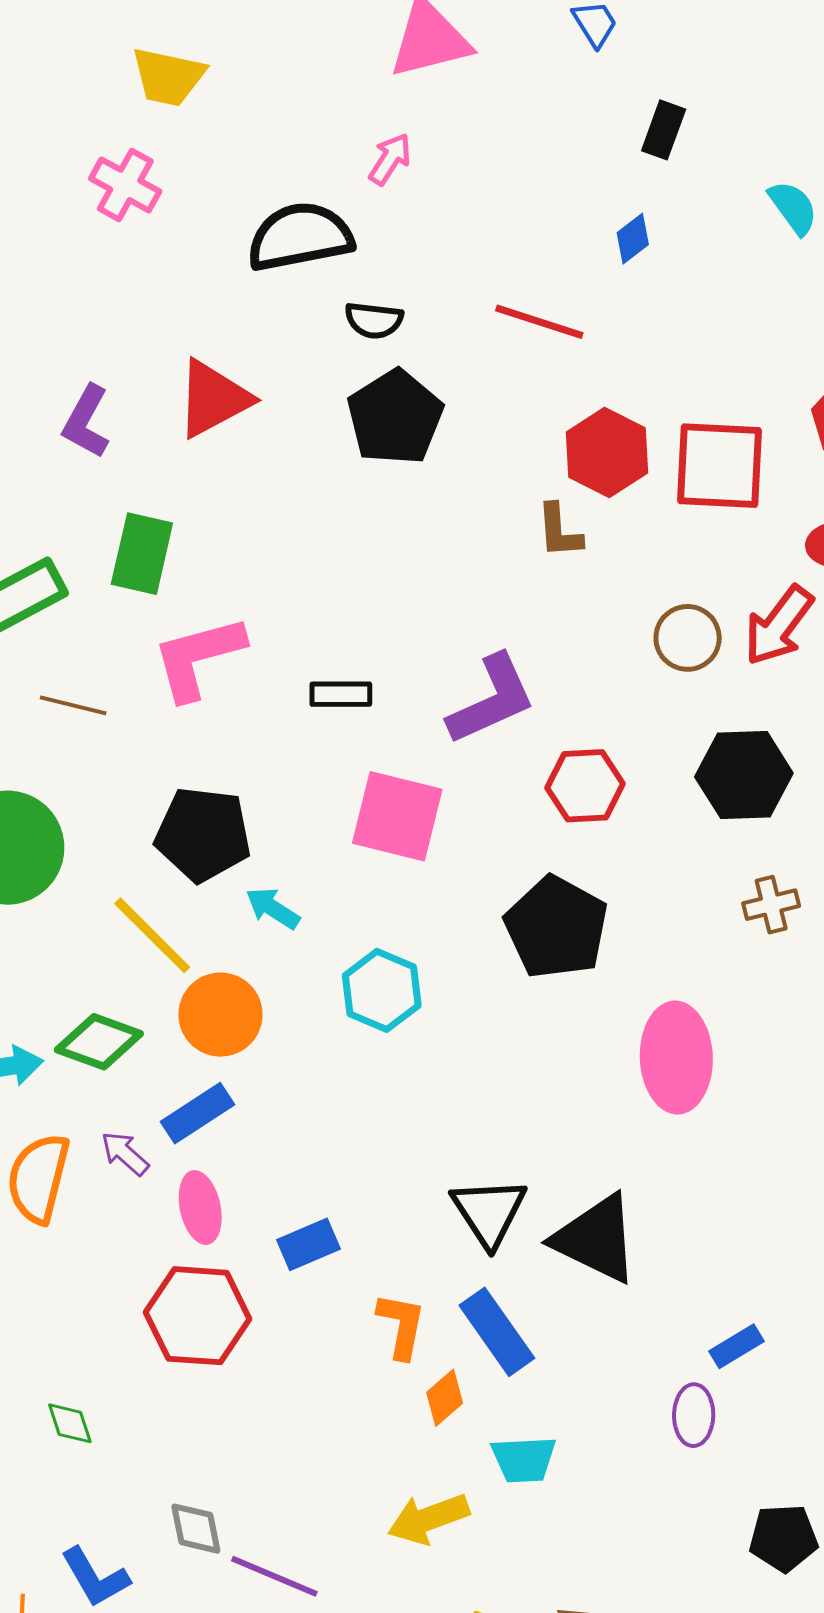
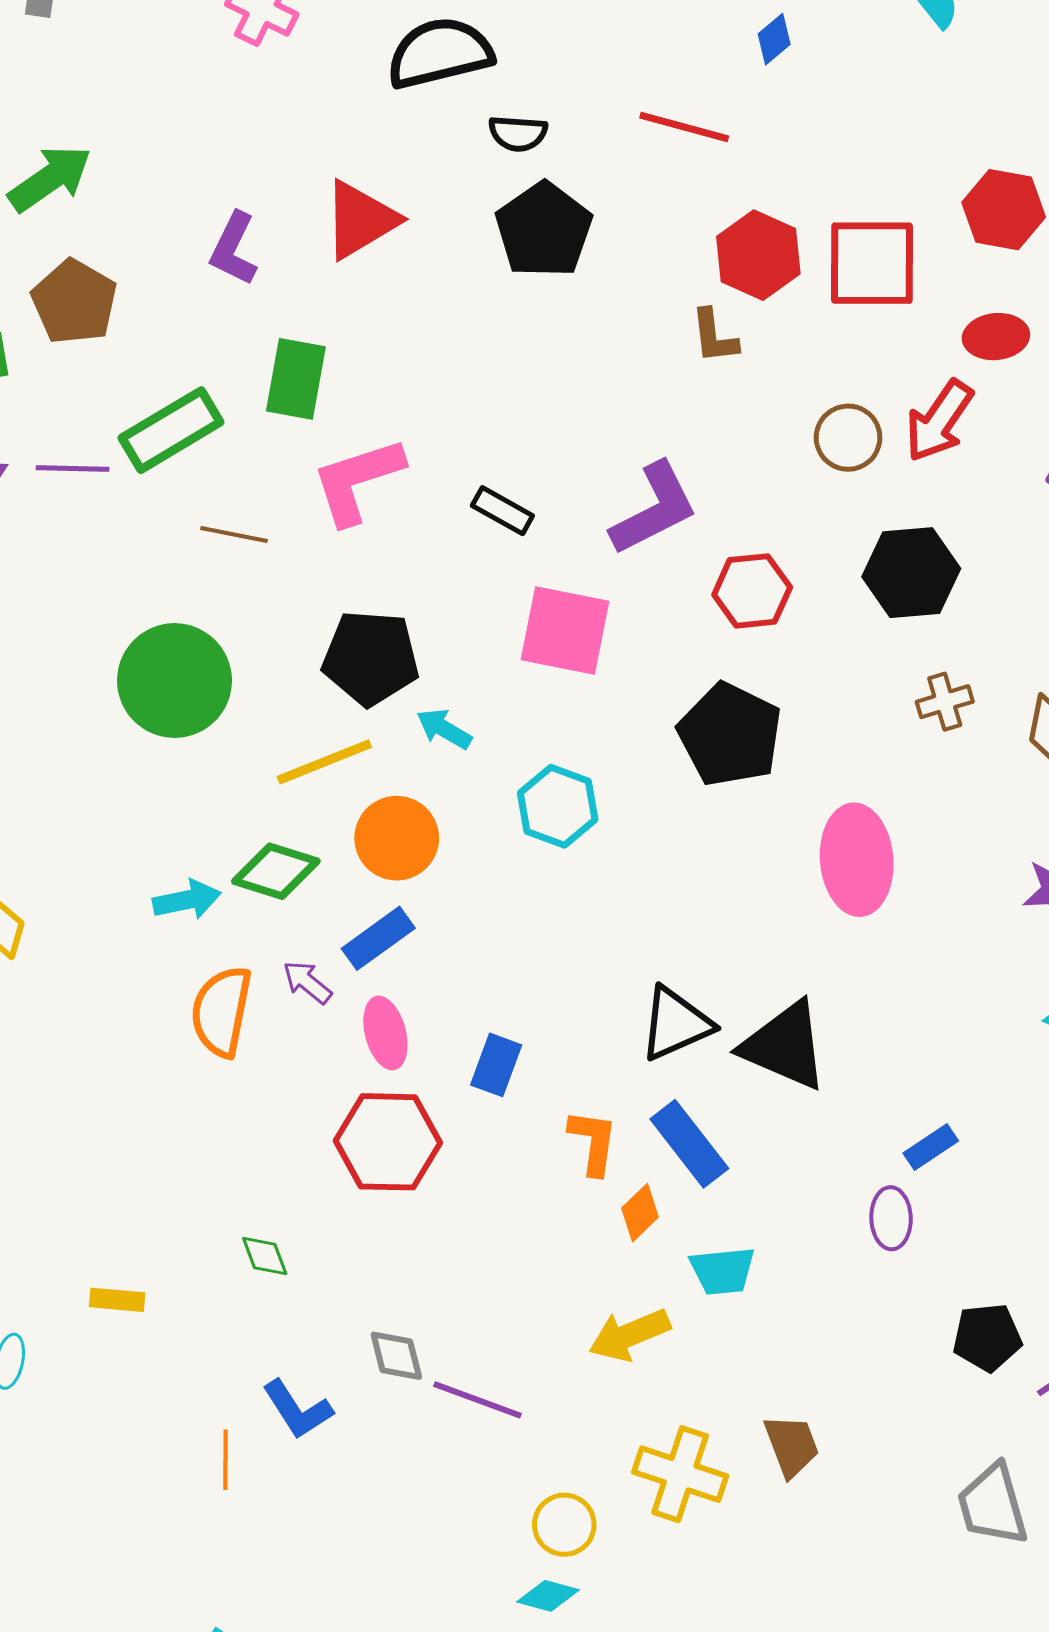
black rectangle: (341, 694) -> (502, 511), turned 32
yellow line: (152, 935) -> (324, 762), turned -64
black triangle: (489, 1212) -> (676, 1024), turned 42
blue rectangle: (309, 1244) -> (496, 1065), turned -44

